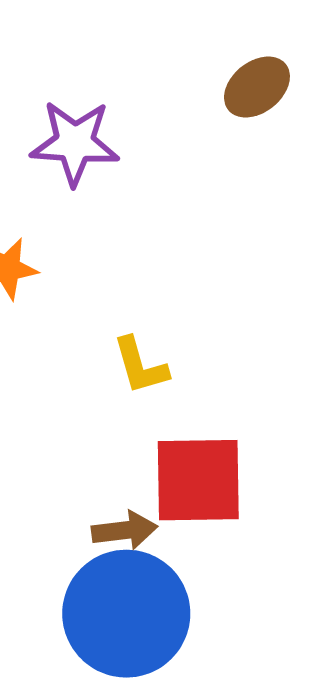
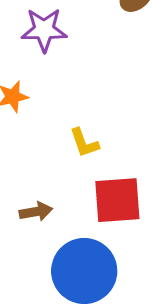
brown arrow: (124, 530) -> (36, 212), moved

